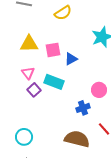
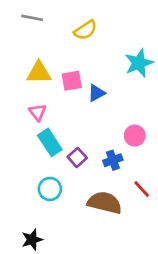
cyan rectangle: (54, 82) -> (50, 142), moved, turned 36
purple square: (34, 90) -> (77, 157), moved
cyan circle: (24, 137) -> (50, 189), moved

